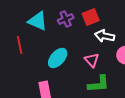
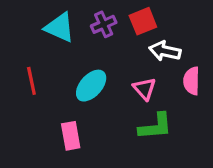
red line: (20, 45) -> (31, 81), moved

